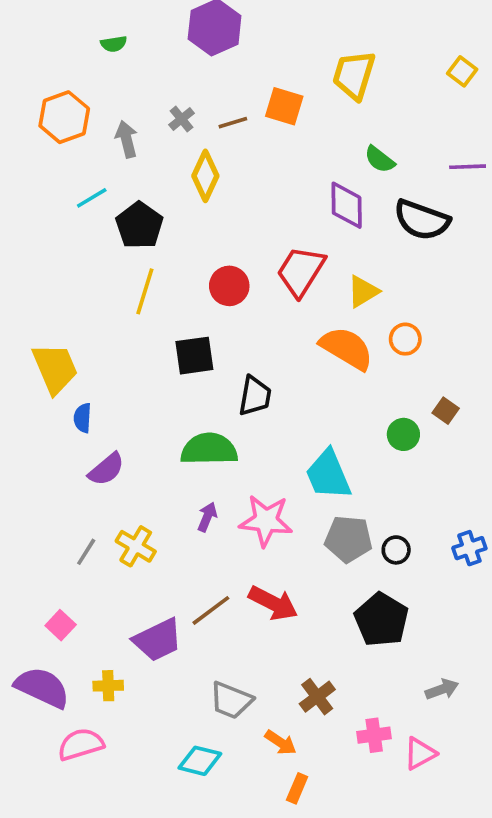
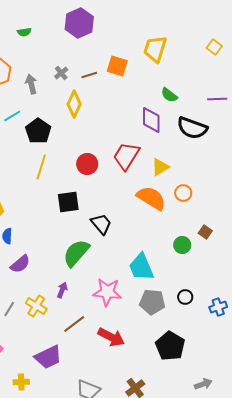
black trapezoid: (255, 396) -> (101, 224), turned -50
green semicircle: (209, 449) -> (76, 253), turned -48
purple arrow: (207, 517) -> (62, 290), moved
black circle: (396, 550) -> (185, 297), moved
brown line: (211, 610) -> (74, 324), moved

